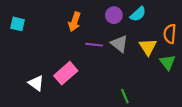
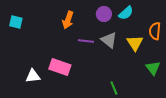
green triangle: (168, 62) -> (153, 68), moved
pink rectangle: (66, 73) -> (60, 67), turned 60
white triangle: (36, 83) -> (33, 76), turned -42

